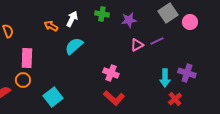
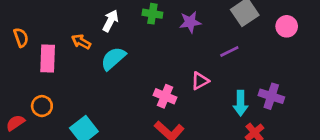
pink circle: (190, 22) -> (287, 26), moved
orange arrow: (51, 26) -> (81, 42), moved
pink triangle: (137, 45) -> (200, 81), moved
pink rectangle: (27, 58) -> (48, 58), moved

